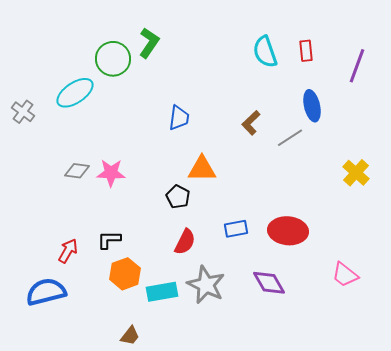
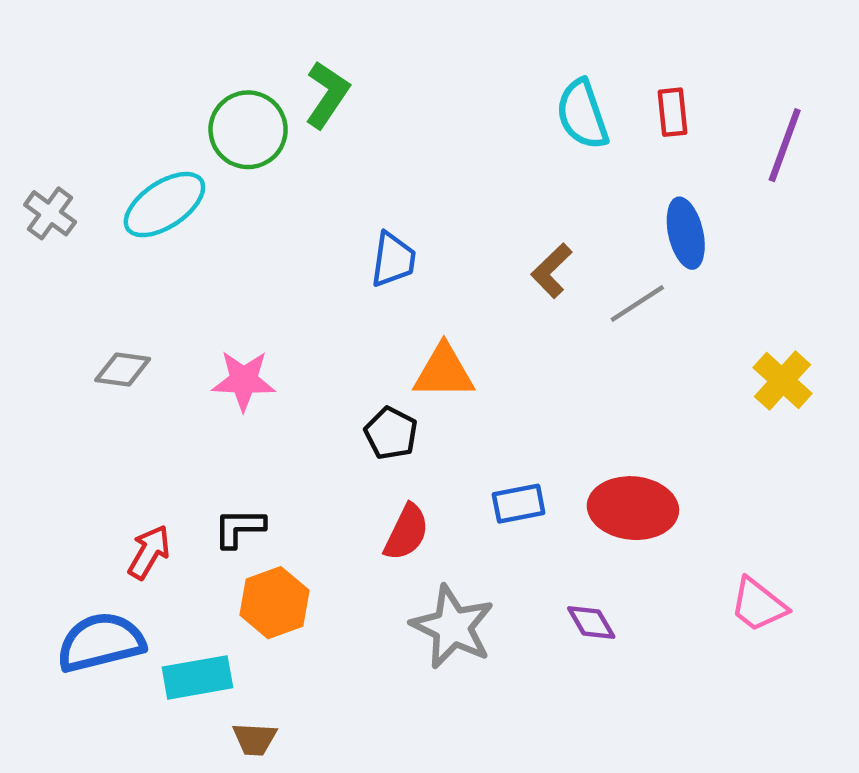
gray cross: (23, 112) -> (50, 213), moved
gray diamond: (77, 171) -> (123, 370), moved
purple diamond: (269, 283) -> (591, 622), size x0.7
cyan rectangle: (162, 292) -> (197, 677), moved
brown trapezoid: (130, 336) -> (255, 739), moved, turned 55

